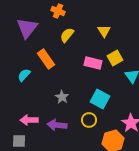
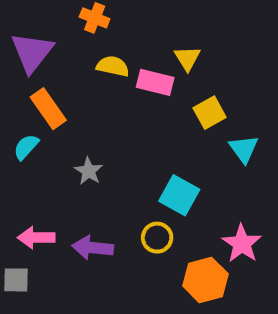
yellow semicircle: (67, 35) -> (113, 66), turned 63
orange rectangle: (46, 59) -> (48, 109), moved
pink rectangle: (93, 63) -> (155, 82), moved
gray star: (62, 97) -> (89, 171), moved

